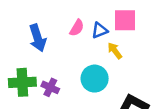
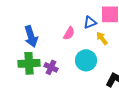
pink semicircle: (77, 28) -> (69, 33), moved
blue arrow: (38, 38) -> (31, 36), moved

